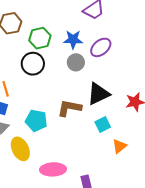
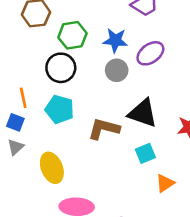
black triangle: (98, 94) -> (143, 113), turned 40
cyan pentagon: (36, 121) -> (60, 109), moved
yellow ellipse: (20, 149) -> (52, 168), moved

